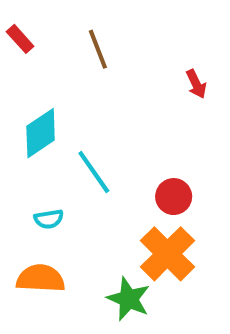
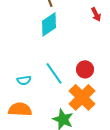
cyan diamond: (41, 133) -> (49, 24), moved
cyan line: (94, 172) -> (54, 73), moved

